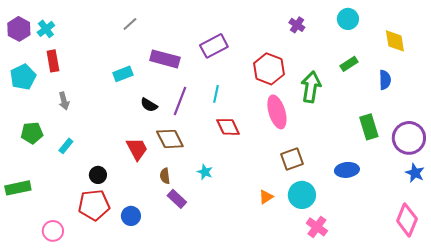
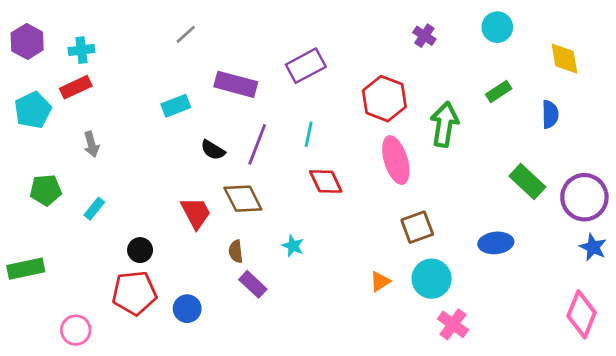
cyan cross: (46, 29) -> (81, 50), moved, turned 30
red rectangle: (53, 61) -> (76, 87), turned 75
green rectangle: (369, 127) -> (527, 181), turned -30

